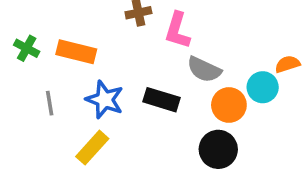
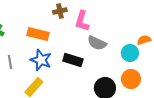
orange rectangle: (76, 52) -> (38, 34), moved
orange circle: (229, 105) -> (131, 79), moved

